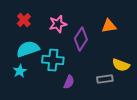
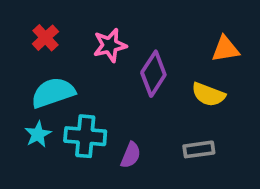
orange triangle: (109, 26) -> (225, 49), moved
cyan cross: (53, 60) -> (85, 136), moved
yellow semicircle: (121, 65) -> (208, 94), moved

